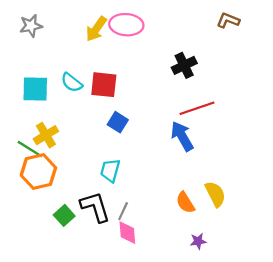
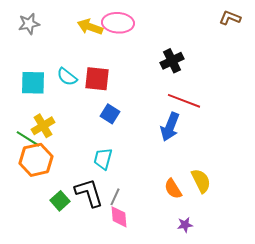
brown L-shape: (228, 20) -> (230, 18), moved
yellow arrow: (96, 29) -> (90, 27), turned 75
red line: (197, 108) -> (184, 101), turned 40
blue arrow: (182, 136) -> (170, 127), turned -128

